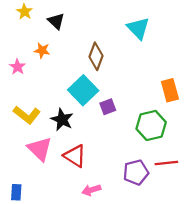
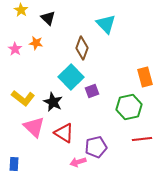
cyan triangle: (138, 28) -> (106, 24), moved
pink star: (17, 67) -> (15, 49), moved
purple pentagon: (136, 172) -> (96, 147), moved

